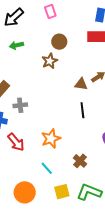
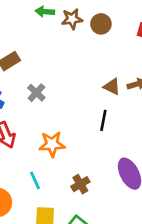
brown star: (50, 61) -> (72, 19), moved
gray cross: (20, 105) -> (36, 93), moved, turned 32

